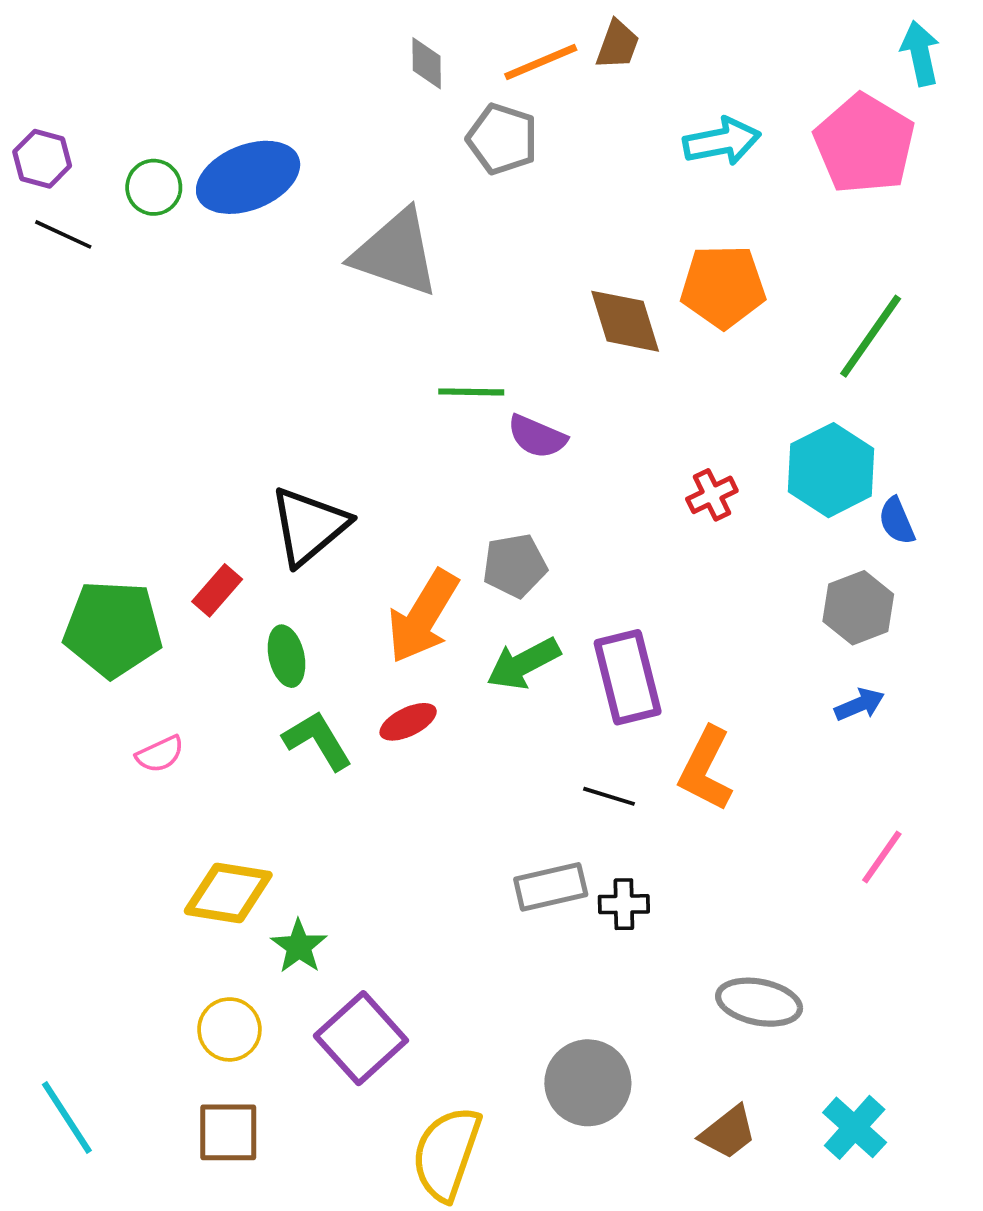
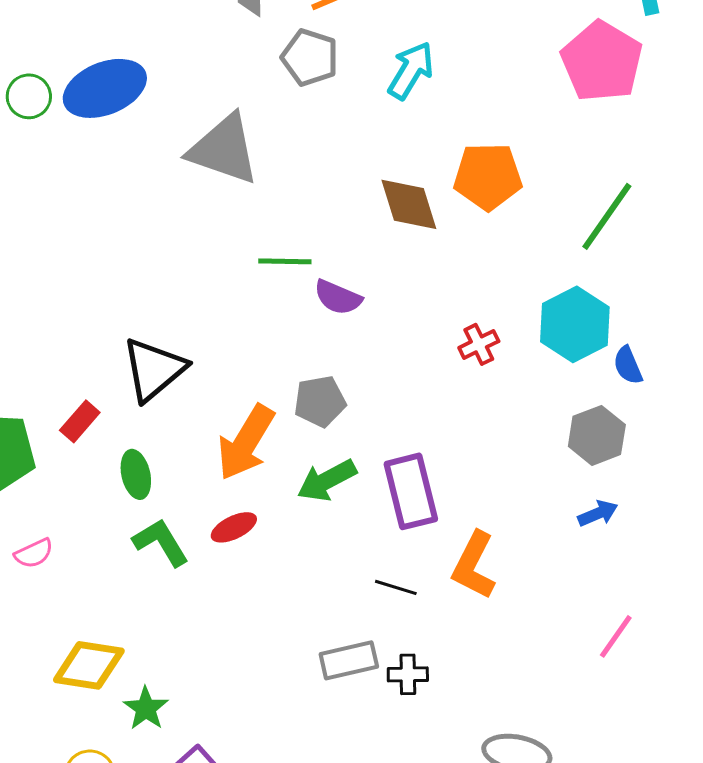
cyan arrow: (722, 141) -> (411, 70), moved, turned -48

